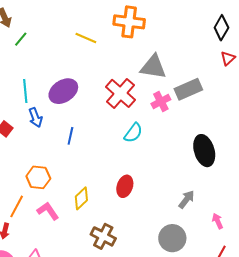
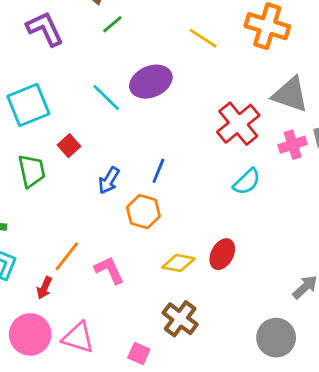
cyan line: (25, 91) -> (106, 97), turned -50
purple ellipse: (63, 91) -> (151, 82), moved
blue arrow: (35, 117) -> (109, 180), moved, turned 42
orange hexagon: (38, 177) -> (143, 212), moved
yellow diamond: (81, 198) -> (178, 263), moved, turned 45

